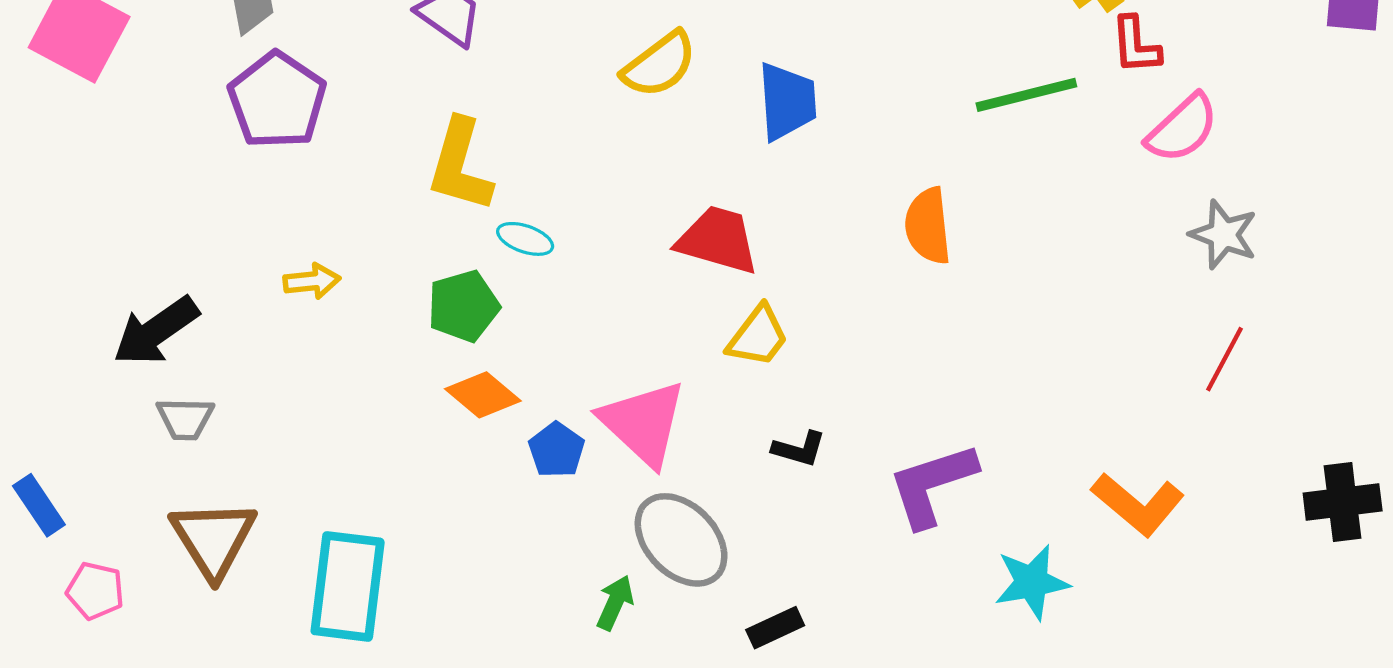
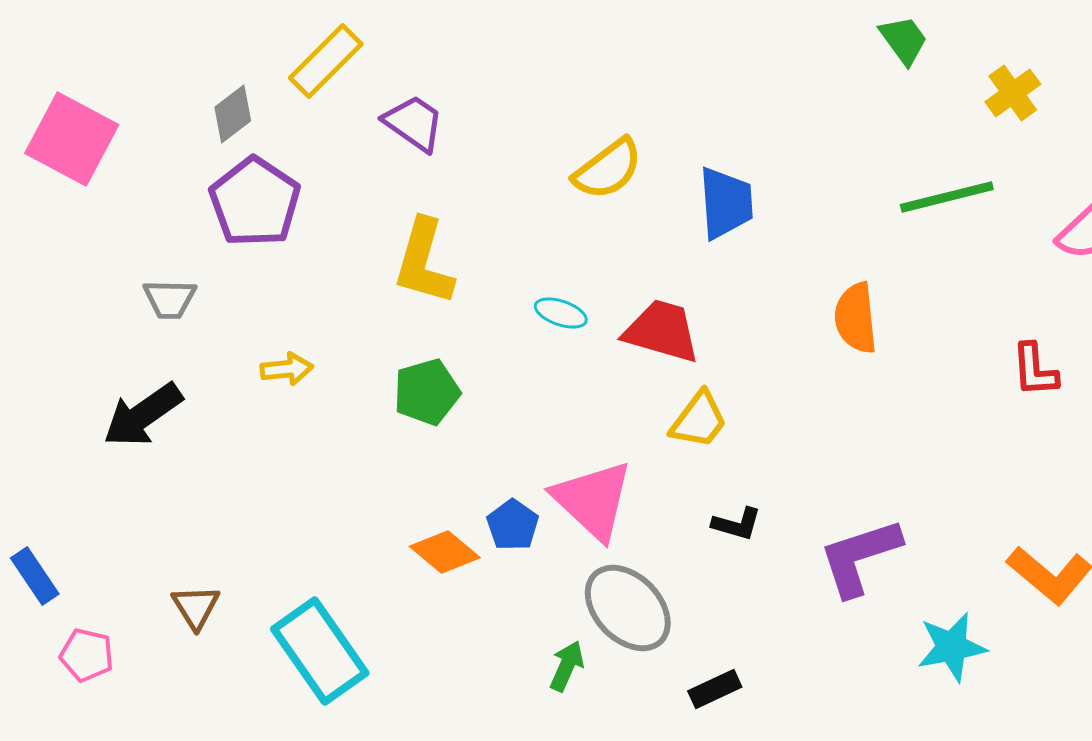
red L-shape: (1136, 45) -> (1035, 370), moved
cyan ellipse: (525, 239) -> (561, 313), moved
orange diamond: (483, 395) -> (445, 552), moved
gray trapezoid: (185, 419) -> (170, 299), moved
brown triangle: (213, 539) -> (196, 607), size x0.6
cyan rectangle: (348, 586) -> (320, 651), turned -42

